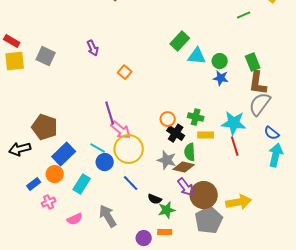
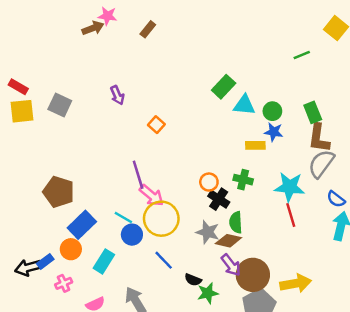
yellow rectangle: (206, 135) -> (255, 145), moved
black arrow: (20, 149) -> (28, 268), moved

